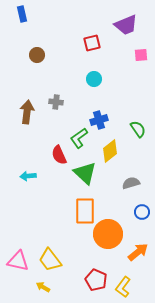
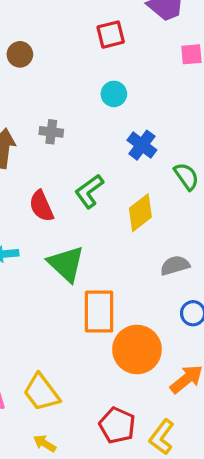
blue cross: (99, 120) -> (142, 145), moved, turned -36
red semicircle: (59, 155) -> (41, 206), moved
green triangle: (85, 173) -> (66, 264), moved
yellow arrow: (43, 287) -> (45, 443), moved

